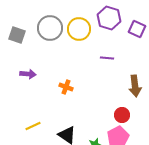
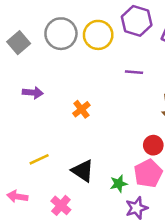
gray square: (17, 35) -> (19, 43), turned 30
orange cross: (66, 87) -> (81, 109), turned 32

